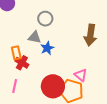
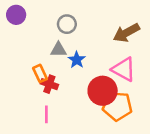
brown arrow: (90, 35) -> (126, 33), turned 65
pink triangle: (81, 75) -> (124, 69), moved, size x1.5
red circle: (53, 86) -> (103, 91), moved

